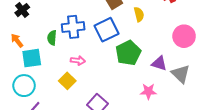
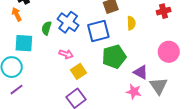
blue cross: (73, 27) -> (68, 22), turned 30
orange arrow: (17, 40) -> (17, 14), moved
yellow square: (67, 81) -> (79, 71), moved
pink star: (148, 91) -> (134, 92), moved

